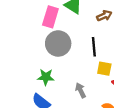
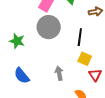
green star: (46, 77) -> (17, 41), moved

